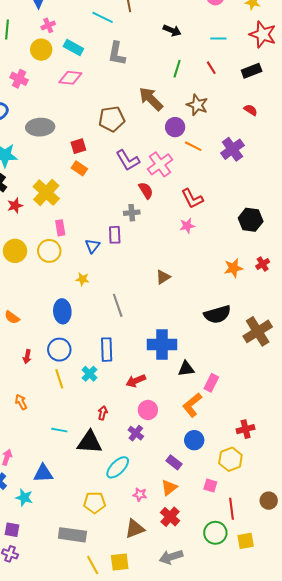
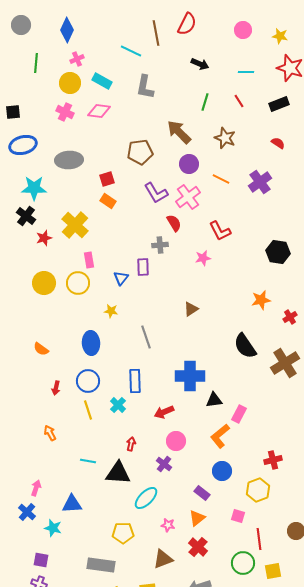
pink cross: (19, 79) -> (65, 112), moved
purple circle: (175, 127) -> (189, 164), moved
pink star: (187, 226) -> (203, 258), moved
red cross: (263, 264) -> (290, 317), moved
black semicircle: (217, 314) -> (245, 346), turned 72

